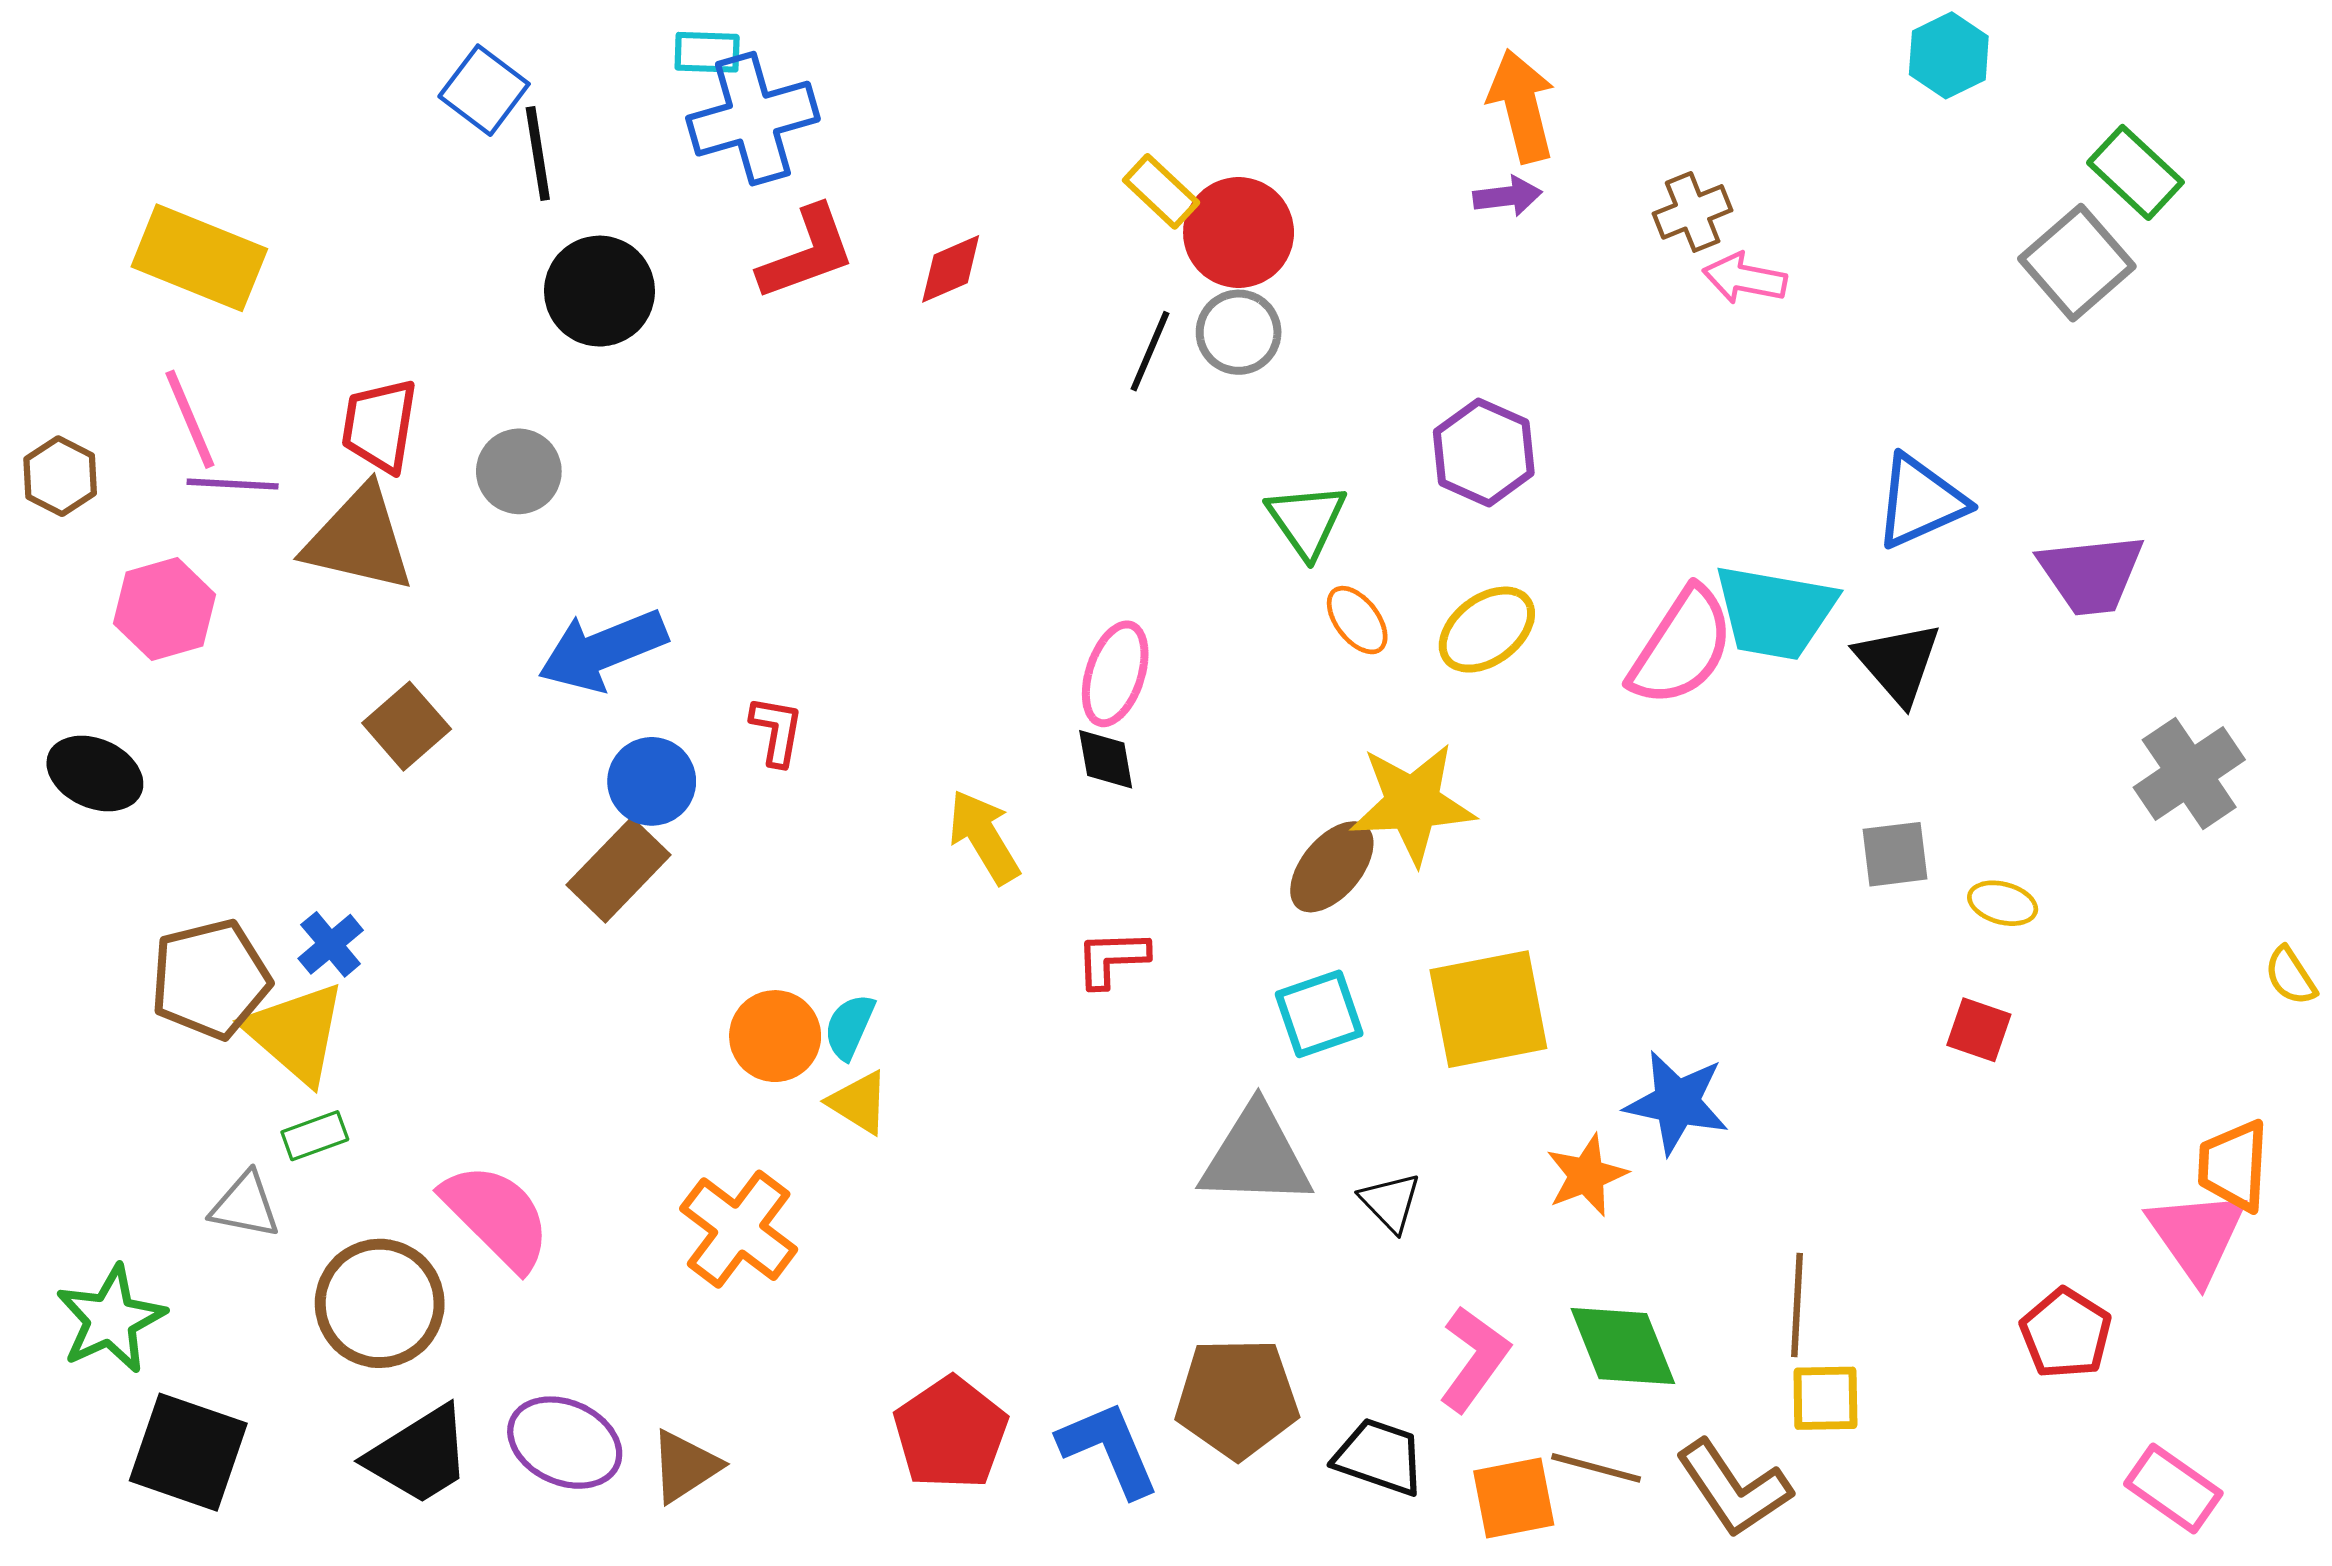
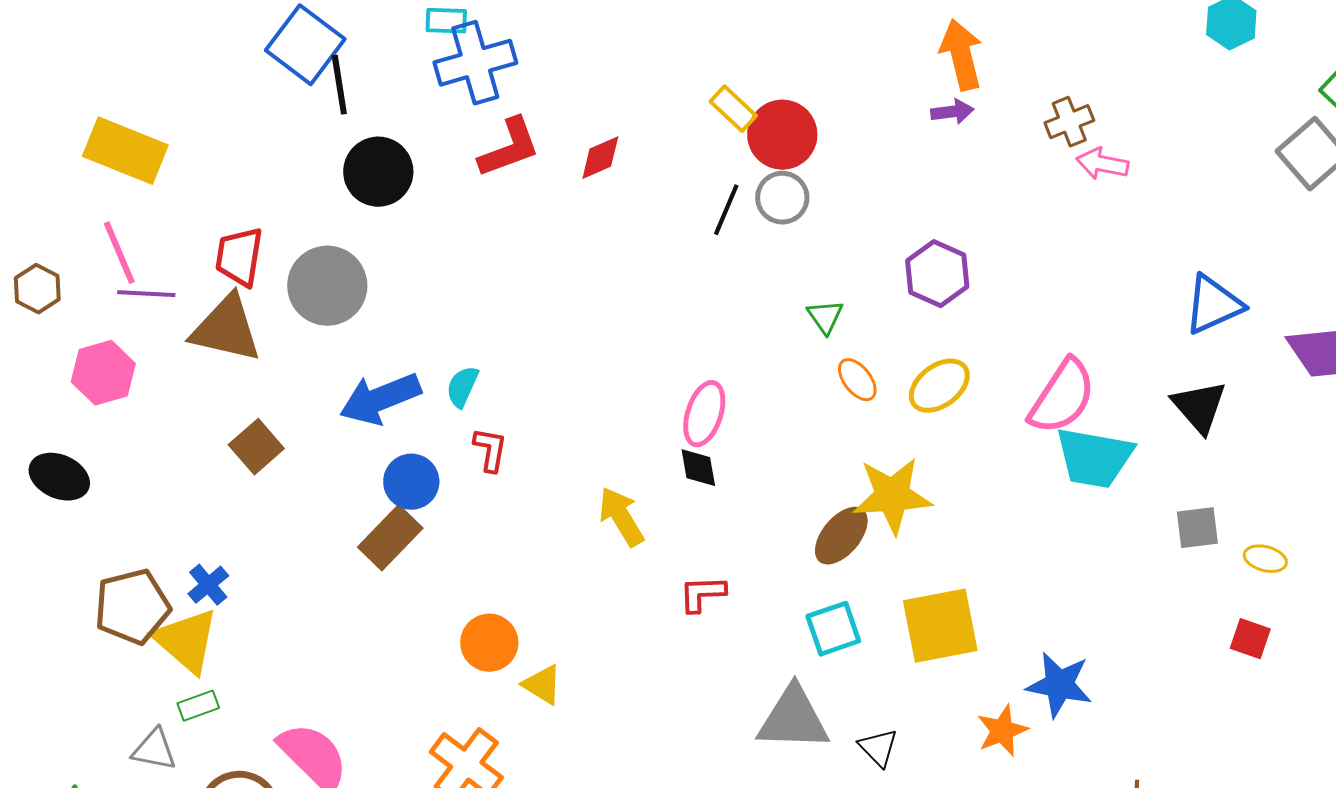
blue square: (484, 90) -> (305, 45), size x1.4
gray circle: (519, 471) -> (327, 286), size x1.5
green triangle: (1307, 520) -> (825, 317), size x0.7
cyan trapezoid: (1775, 612) -> (1094, 458), moved
cyan semicircle: (849, 1027) -> (462, 387), moved

